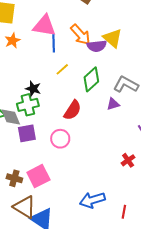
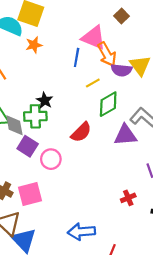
pink triangle: (44, 26) -> (94, 38), moved
yellow line: (62, 69) -> (93, 83), moved
purple triangle: (113, 104) -> (125, 135), size x1.6
purple square: (27, 133) -> (28, 146), turned 30
pink circle: (60, 139) -> (51, 159), moved

